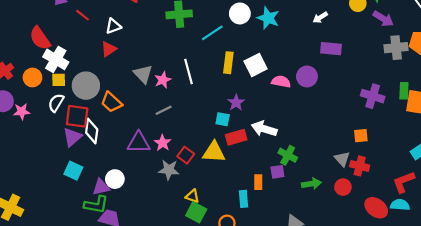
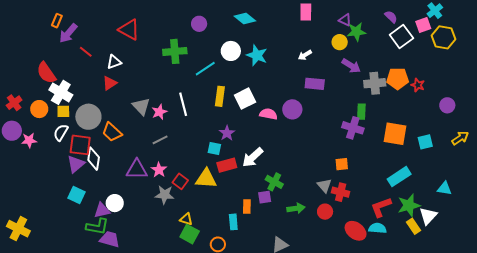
purple arrow: (383, 19) -> (351, 66), moved
green rectangle: (404, 91) -> (361, 112), moved
white arrow: (264, 129) -> (253, 157), turned -60

